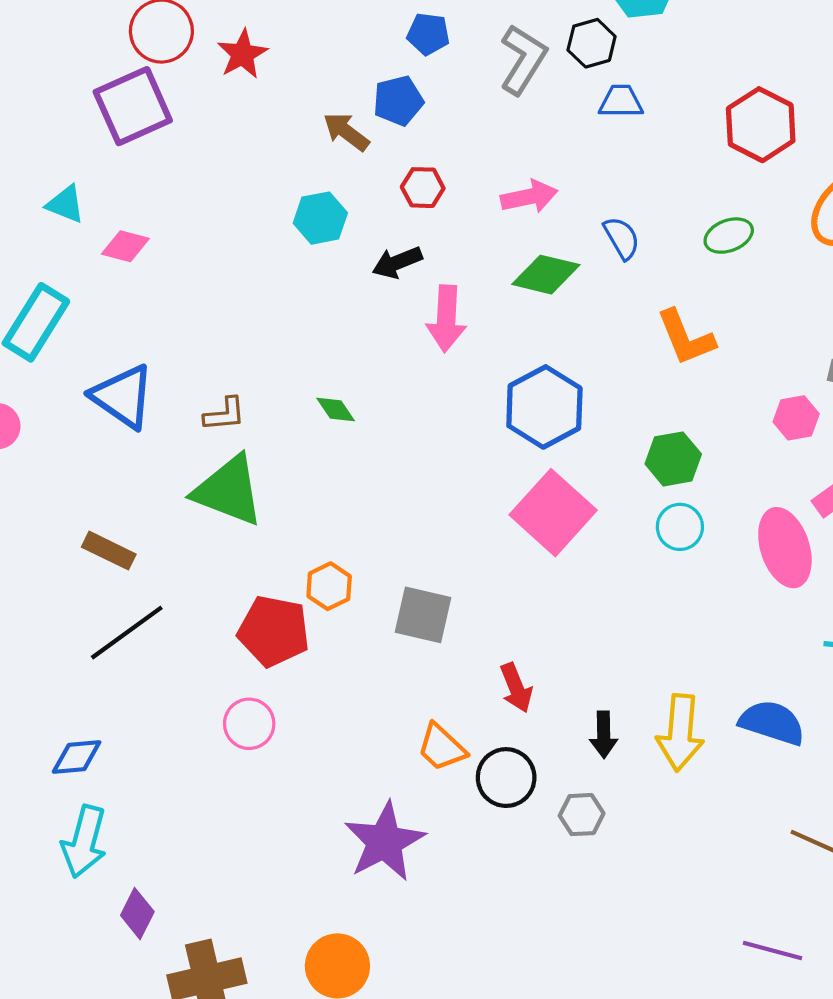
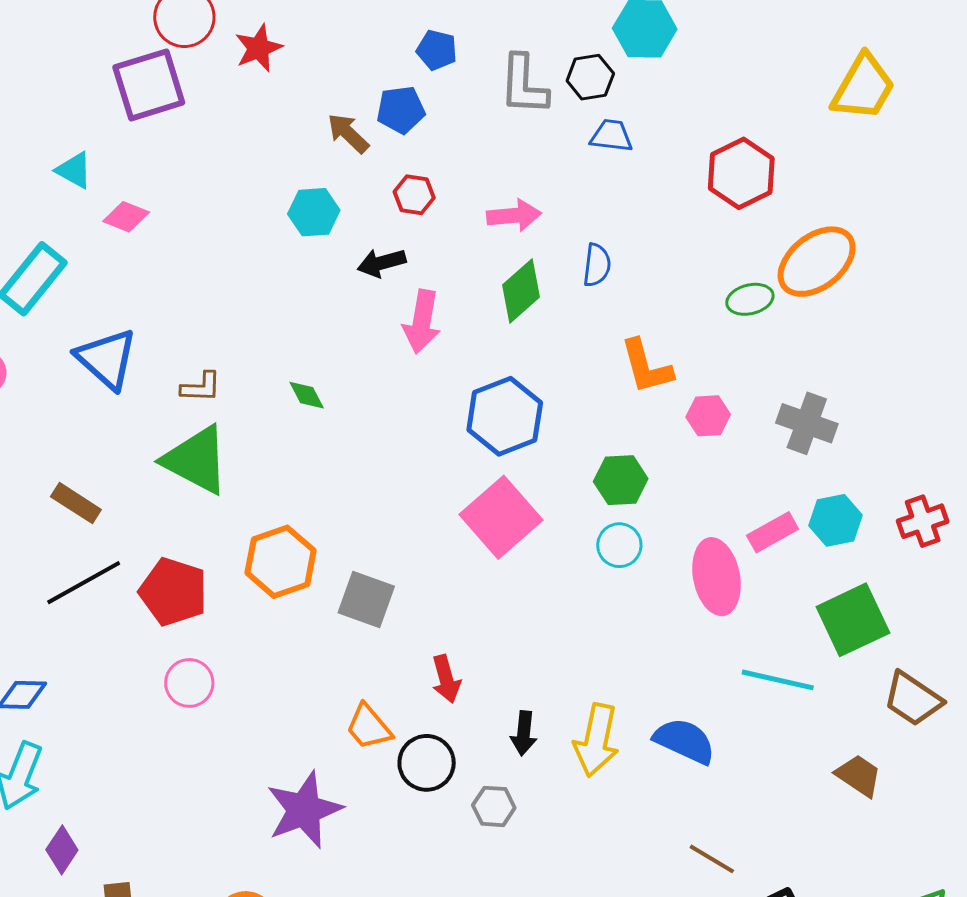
gray L-shape: (523, 59) -> (524, 85), turned 144
green ellipse: (729, 236) -> (750, 299), moved
blue semicircle: (622, 238) -> (597, 265), turned 30
green diamond: (546, 275) -> (521, 291), turned -62
pink hexagon: (796, 418) -> (708, 416), moved
orange hexagon: (329, 586) -> (281, 562), size x1.6
red pentagon: (274, 631) -> (173, 592), moved

